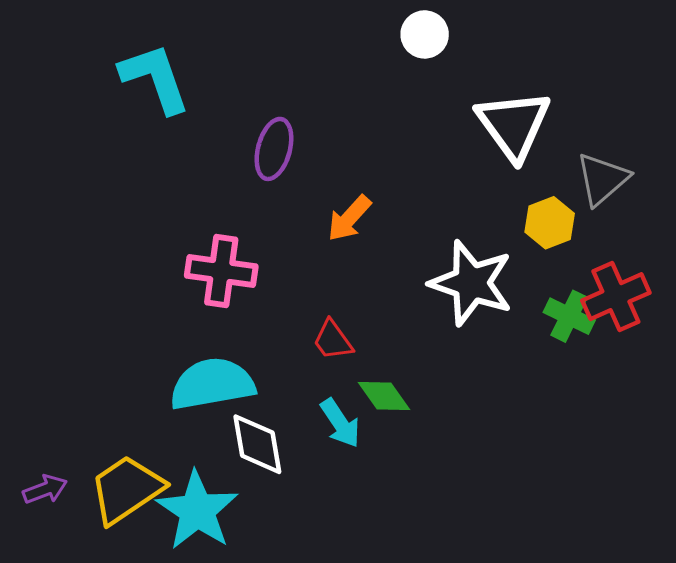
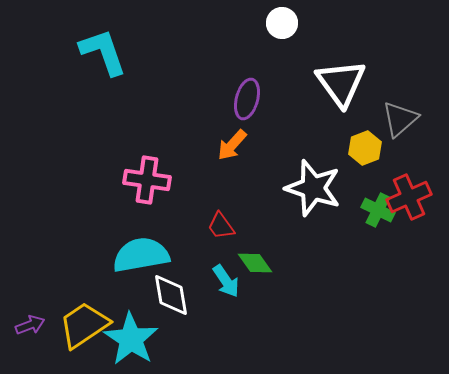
purple ellipse: (274, 149) -> (247, 99), moved

